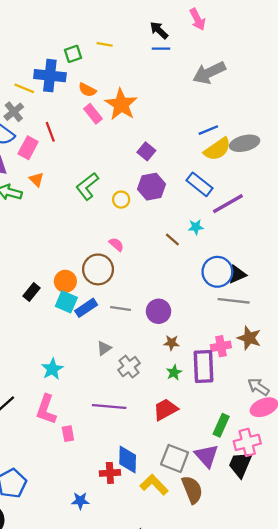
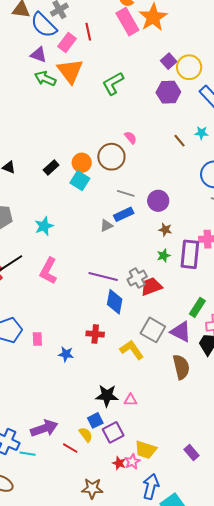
pink rectangle: (93, 114) -> (127, 22), size x1.5
orange triangle: (36, 179) -> (70, 71), size x2.0
yellow circle: (121, 200) -> (189, 67), moved, size x1.6
blue rectangle: (86, 308) -> (124, 214), moved
gray cross: (129, 367) -> (137, 278), moved
cyan star: (52, 369) -> (44, 226), moved
pink rectangle: (68, 434) -> (37, 339), moved
purple triangle: (207, 456) -> (181, 332), turned -30
blue diamond: (128, 459) -> (115, 302), moved
brown semicircle: (192, 490) -> (181, 367), moved

